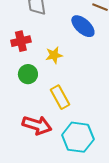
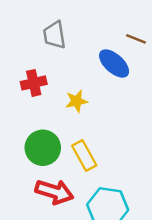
green circle: (28, 74) -> (43, 148), moved, size x1.4

